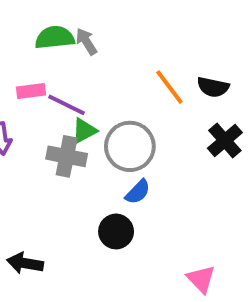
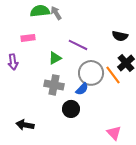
orange line: (169, 87) -> (113, 75), moved
purple line: (67, 105) -> (78, 45), moved
gray circle: (130, 146) -> (91, 73), moved
gray cross: (67, 156) -> (54, 85), moved

